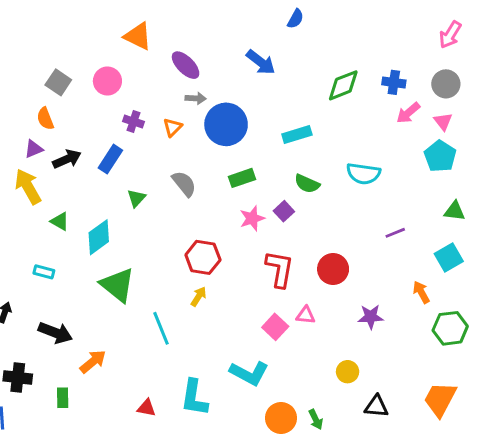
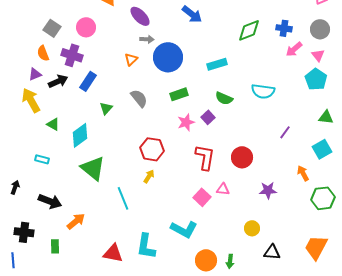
purple cross: (133, 121) -> (72, 55), moved, size x1.5
purple line: (395, 233) -> (285, 132), turned -32
red triangle: (146, 408) -> (113, 253), size x1.5
green arrow: (316, 419) -> (230, 261), turned 32

